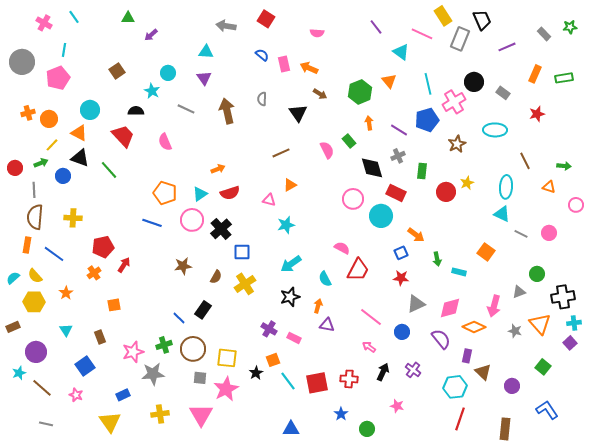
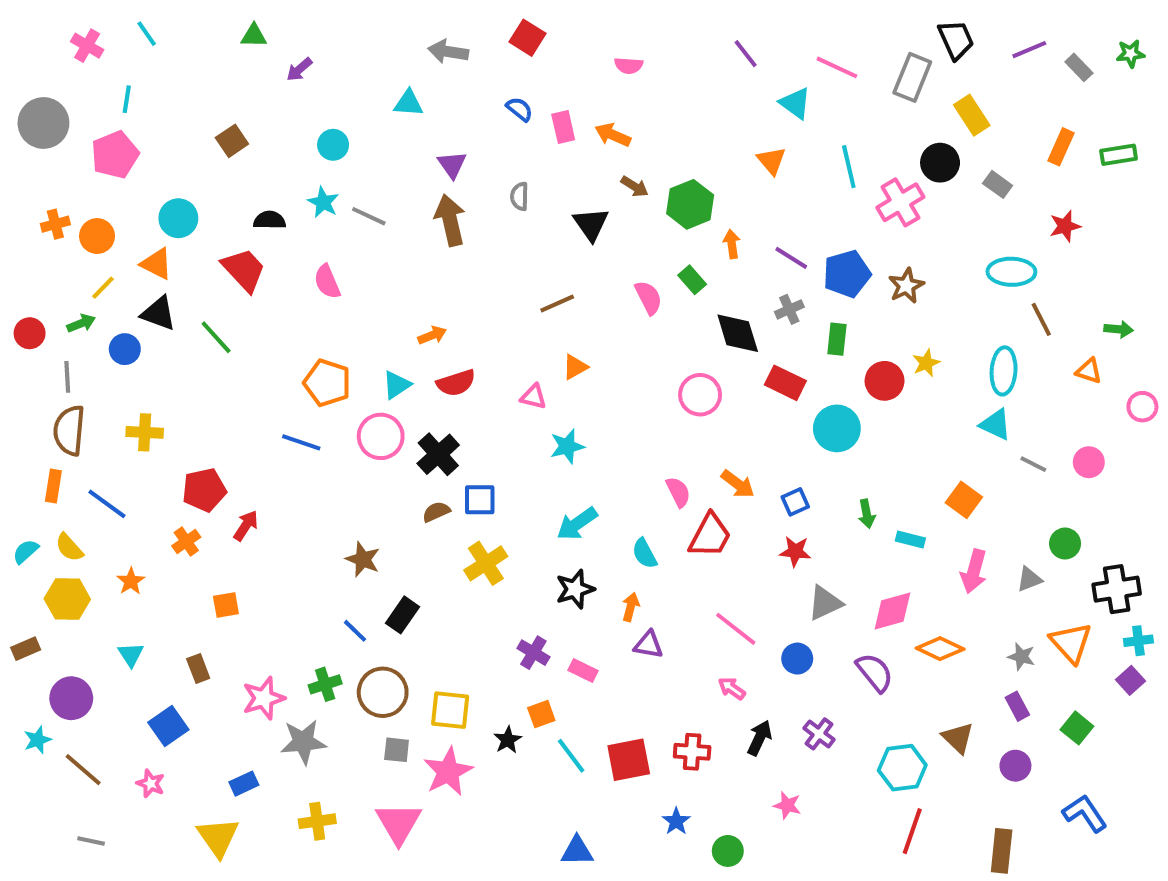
yellow rectangle: (443, 16) -> (972, 115), moved
purple line: (507, 47) -> (1029, 50), moved
purple triangle: (204, 78) -> (452, 165), moved
cyan star: (152, 91) -> (323, 202), moved
green hexagon: (360, 92) -> (690, 204), moved
blue pentagon: (427, 120) -> (847, 274), moved
cyan ellipse: (495, 130) -> (1011, 272), moved
cyan circle: (381, 216) -> (837, 428), moved
orange arrow: (416, 235) -> (738, 484), moved
pink semicircle: (342, 248) -> (678, 492), turned 35
brown star: (183, 266) -> (363, 559), moved, turned 30
brown semicircle: (216, 277) -> (436, 512), moved, turned -144
pink arrow: (494, 306) -> (974, 571), moved
purple rectangle: (467, 356) -> (1017, 706), moved, turned -40

